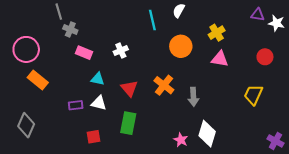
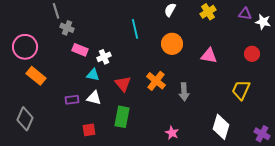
cyan line: (152, 20) -> (135, 29), moved
yellow cross: (217, 33) -> (208, 12), moved
white cross: (121, 51) -> (104, 57), moved
white diamond: (207, 134) -> (221, 127), moved

